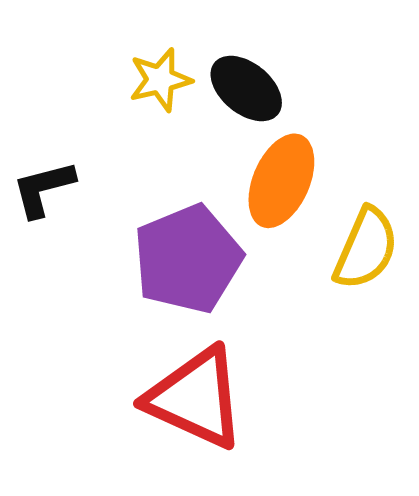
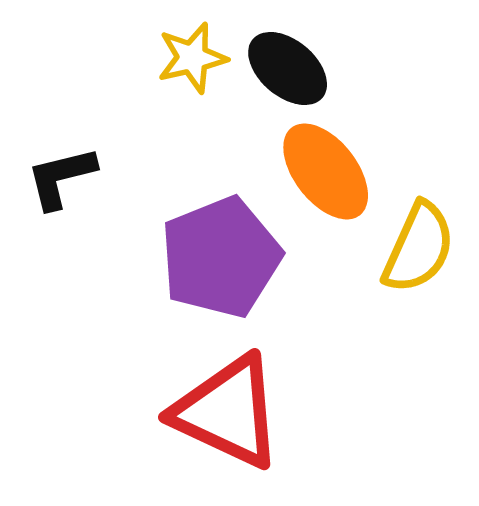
orange ellipse: (281, 181) -> (326, 171), turned -62

